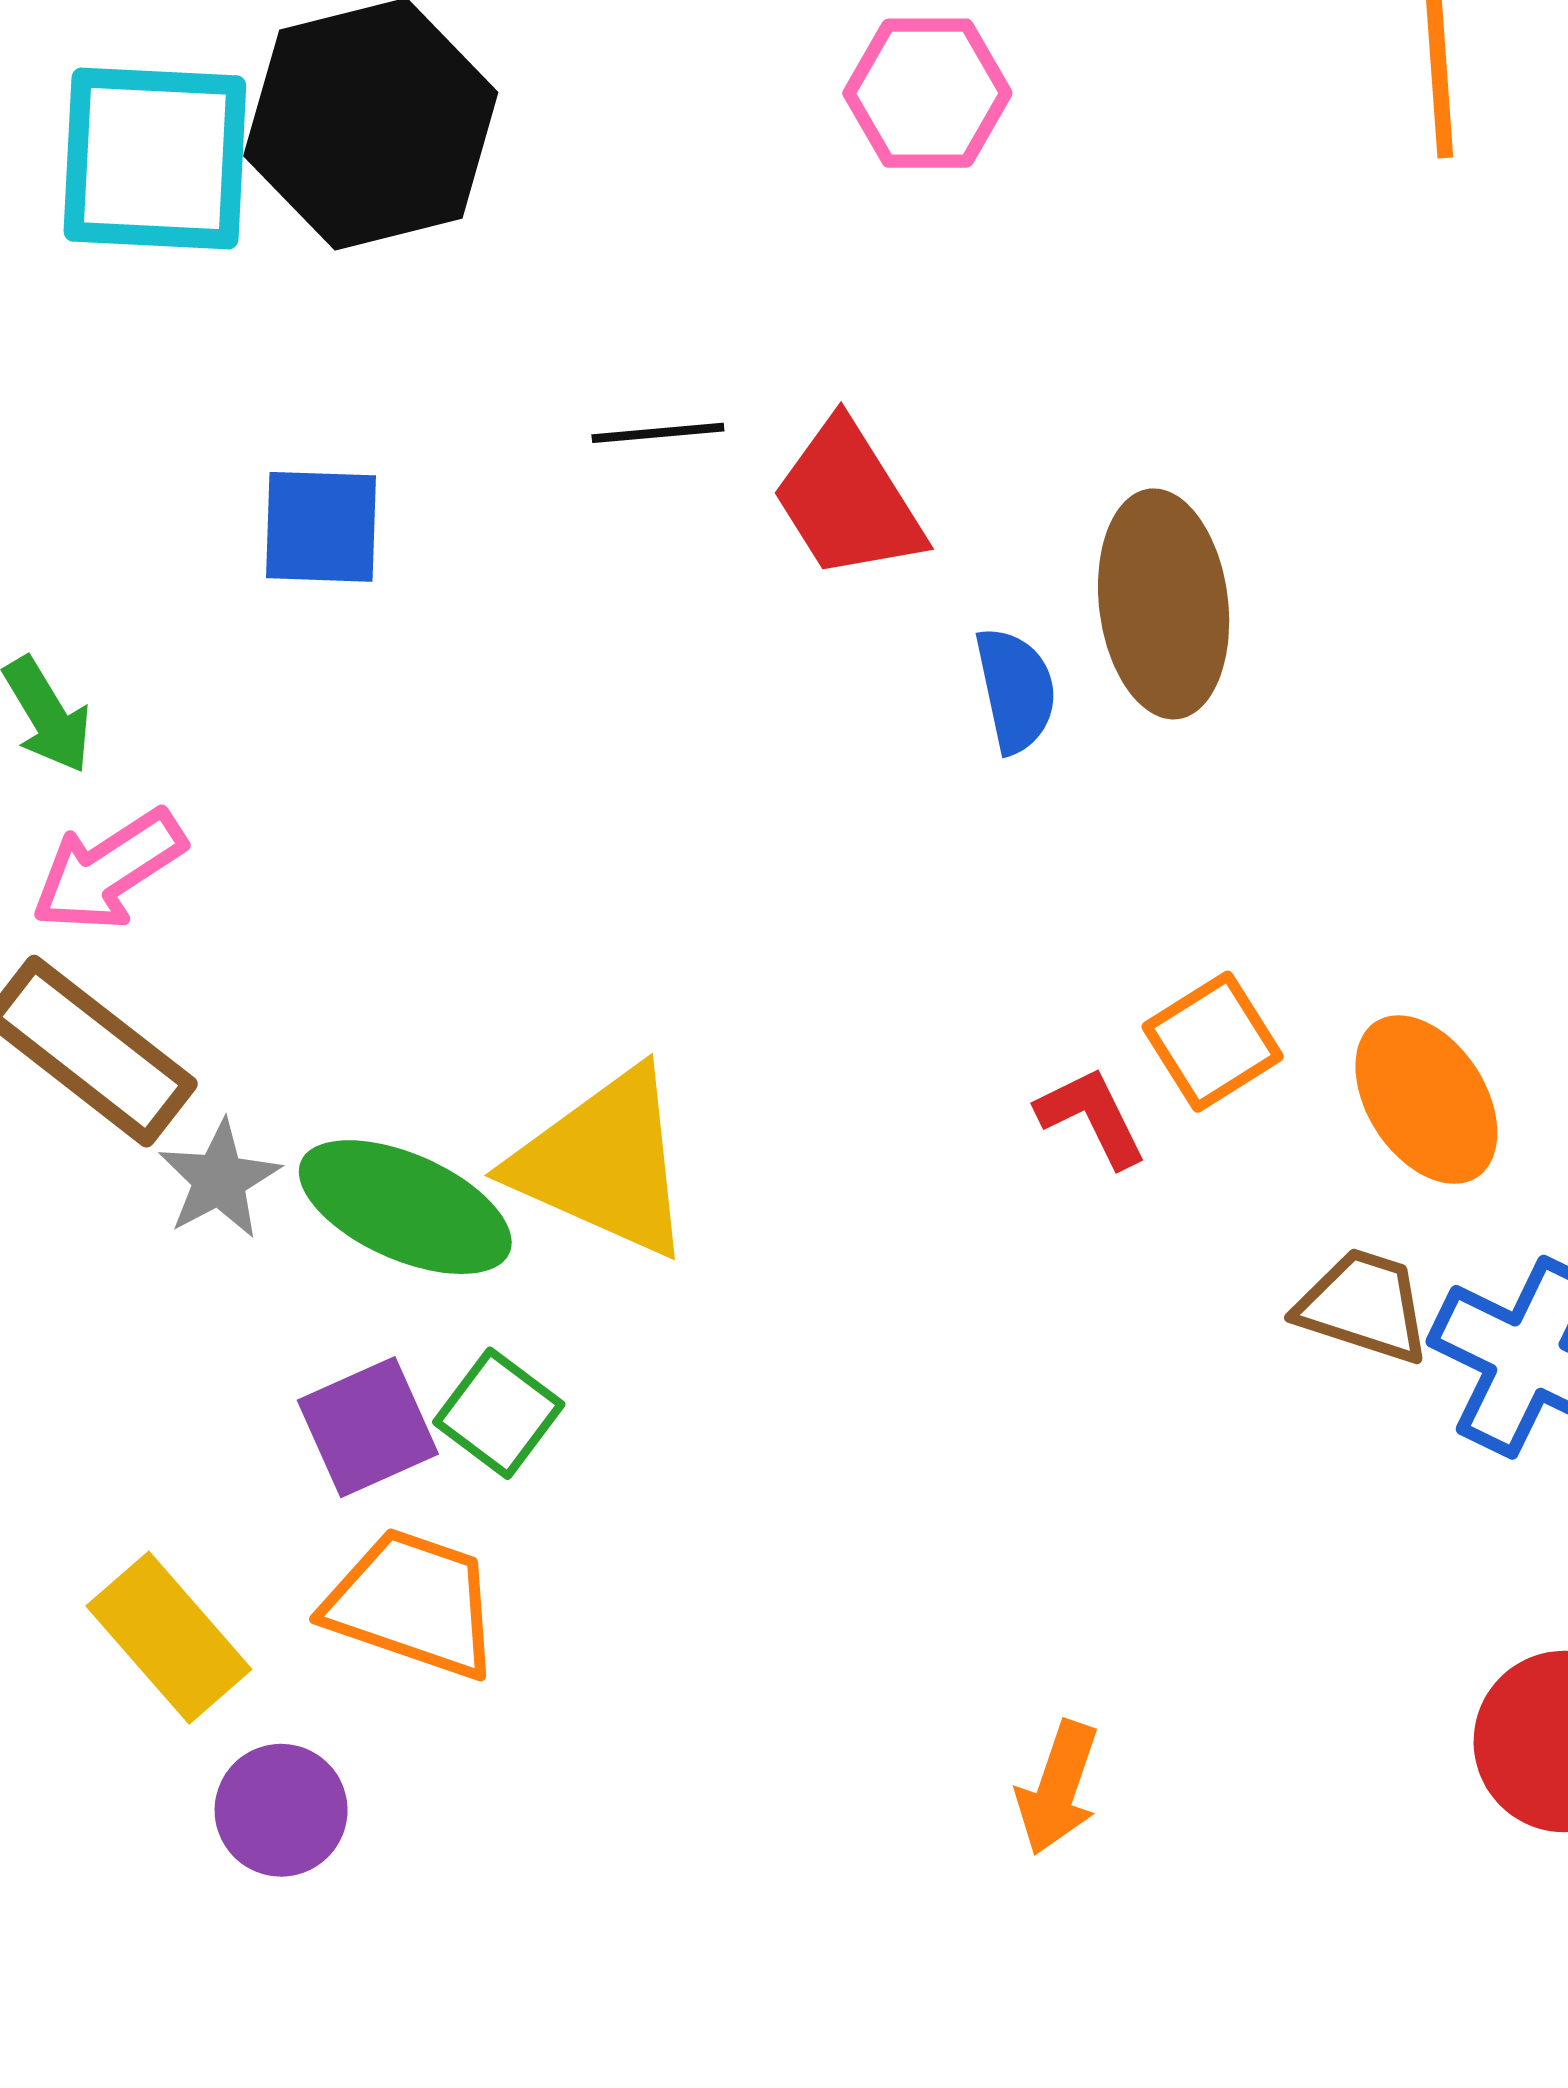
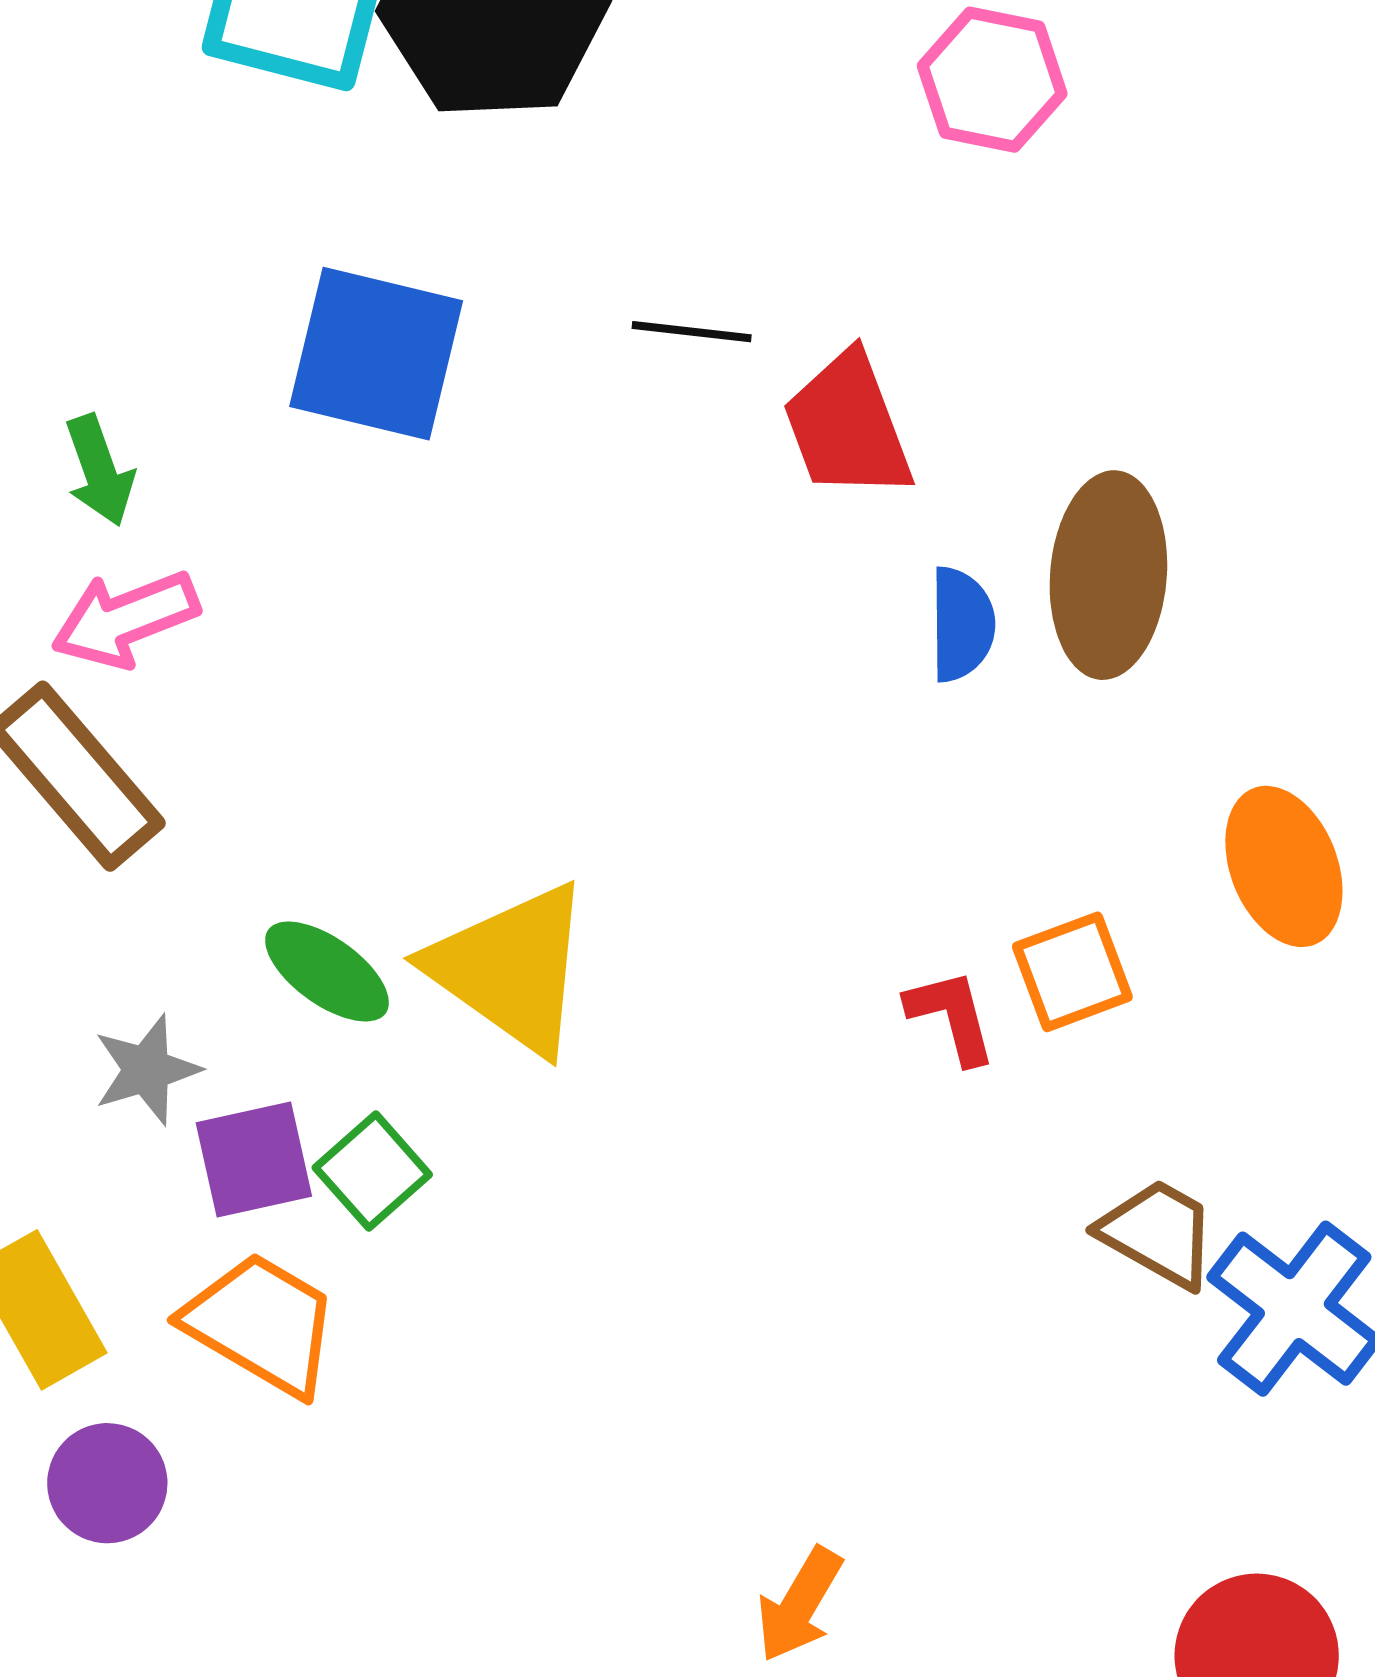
blue square: (321, 527) -> (376, 354), size x1.5
orange ellipse: (1426, 1100) -> (1284, 866), moved
gray star: (219, 1179) -> (147, 1070), moved
green ellipse: (405, 1207) -> (327, 971), size x0.7

